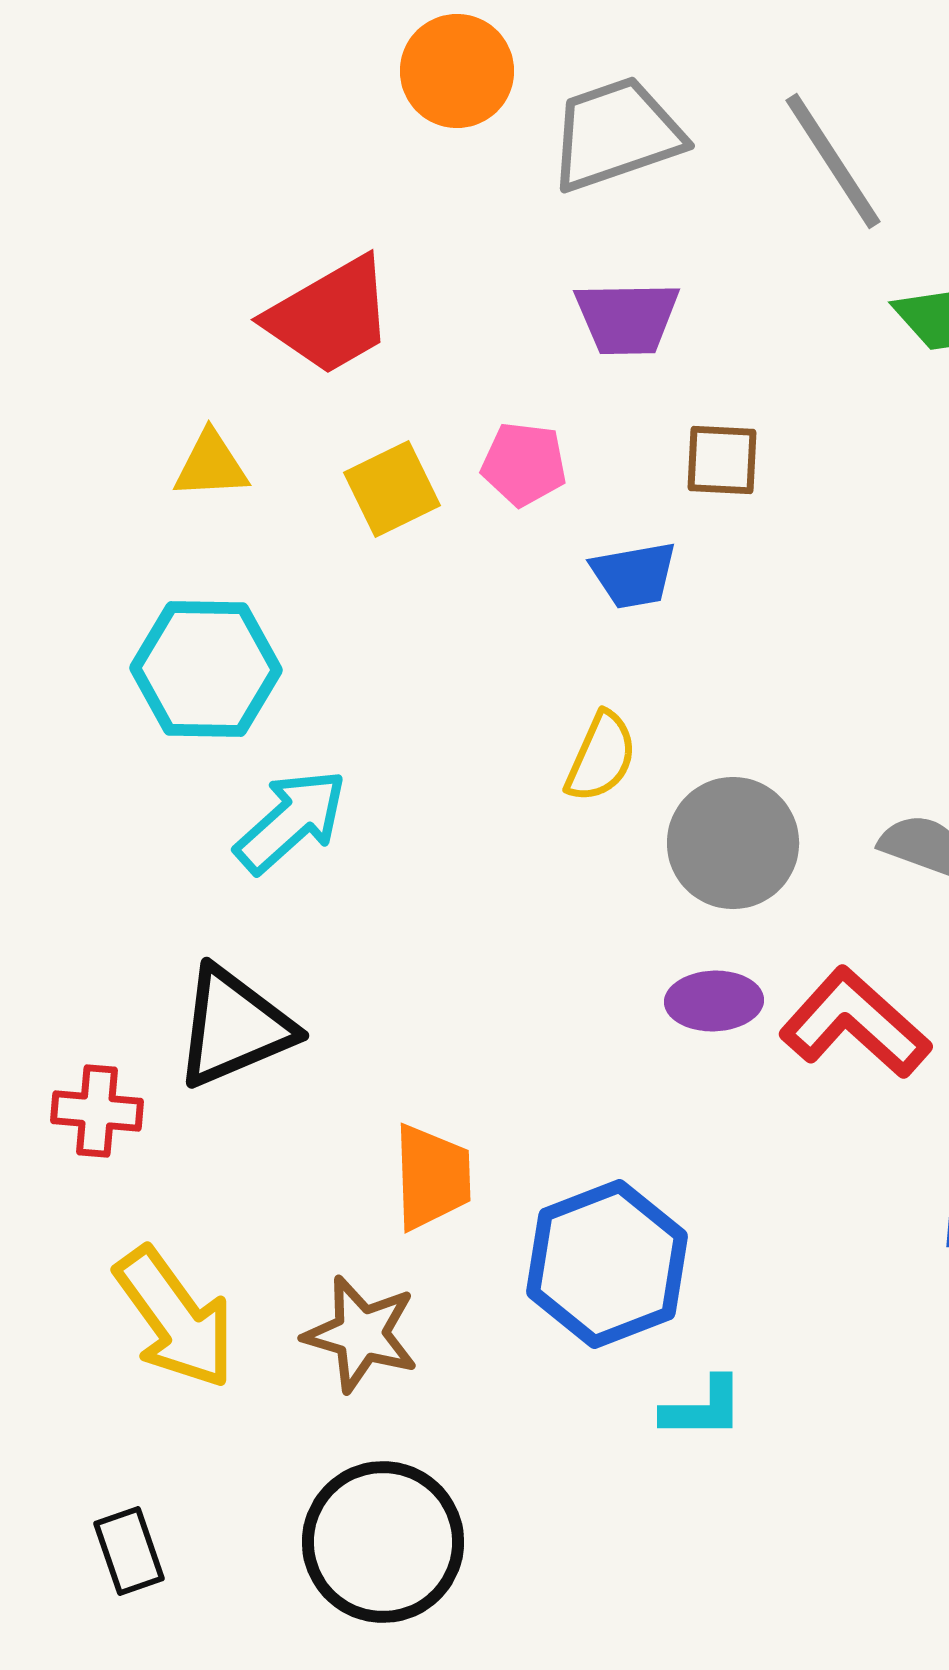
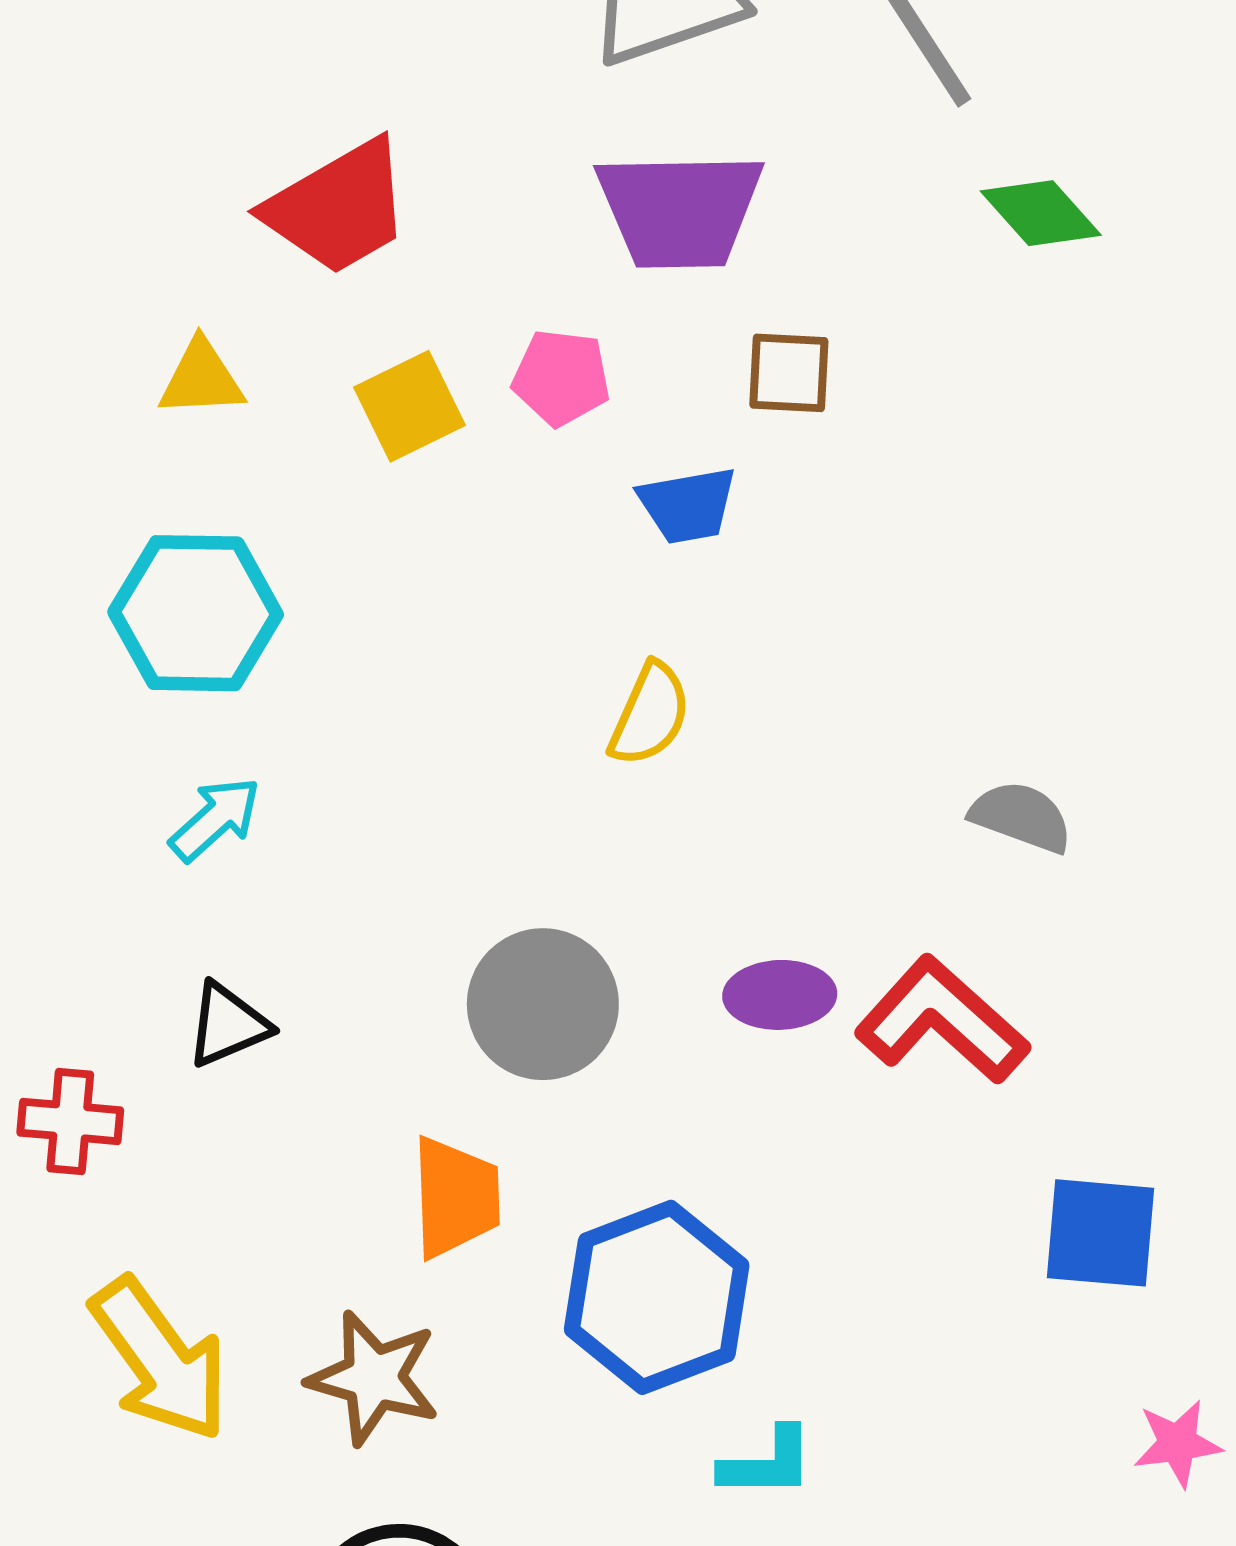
purple trapezoid: (627, 318) -> (680, 210), size x1.4
cyan arrow: (291, 821) -> (215, 819), moved, size x0.7
gray circle: (733, 843) -> (543, 1004), moved
black triangle: (234, 1027) -> (228, 1025), size x0.6

